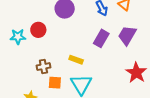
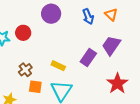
purple rectangle: (101, 38) -> (88, 58), moved
brown cross: (43, 67) -> (25, 70), turned -32

